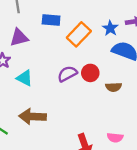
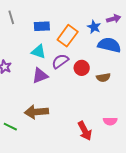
purple triangle: (19, 38) -> (40, 76), moved
purple semicircle: (67, 74) -> (60, 61), moved
cyan triangle: (25, 78) -> (39, 52), moved

